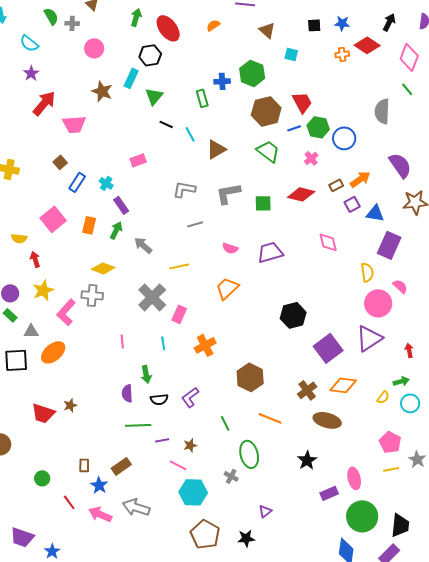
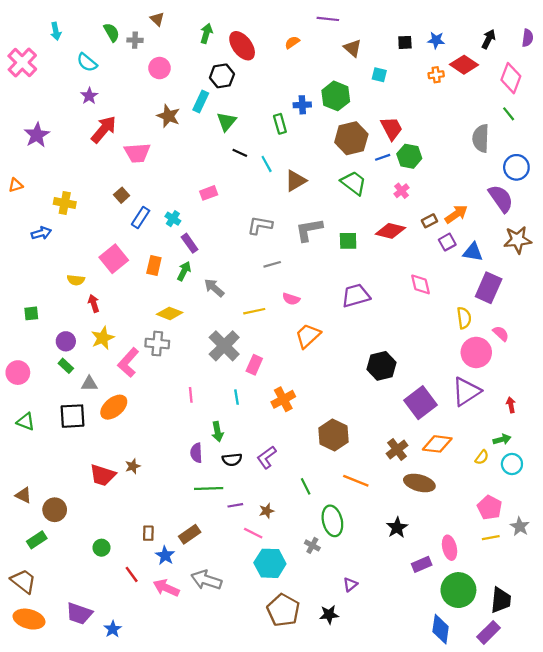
blue circle: (344, 138) -> (516, 167), moved
pink semicircle: (230, 248) -> (291, 299), moved

